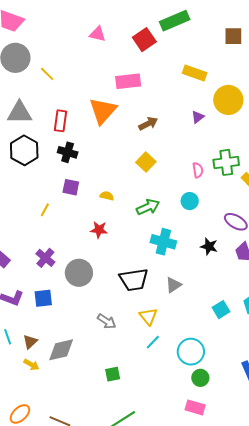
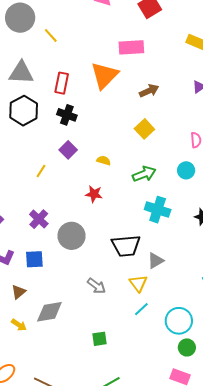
purple square: (71, 187) -> (68, 150), turned 30
gray triangle: (173, 285) -> (156, 261), moved
brown triangle: (30, 342) -> (19, 292), moved

